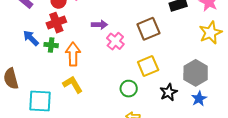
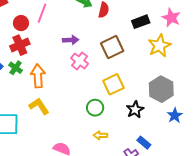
purple arrow: (99, 25) -> (71, 40), moved
yellow star: (210, 33) -> (159, 46), moved
green cross: (51, 45) -> (16, 68), turned 32
blue star: (199, 99) -> (175, 115), moved

